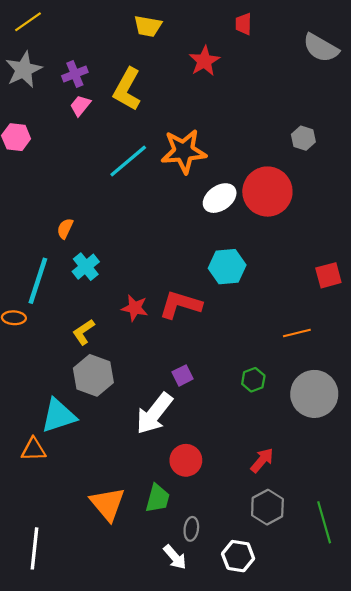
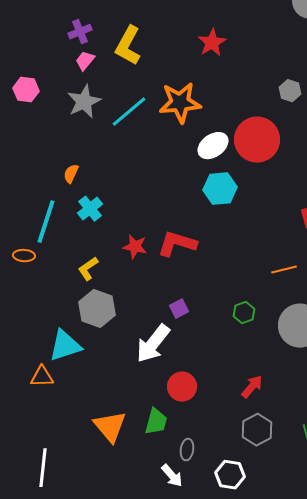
red star: (204, 61) -> (212, 43), moved
gray star: (24, 70) -> (84, 102), moved
cyan hexagon: (227, 267) -> (220, 189), moved

